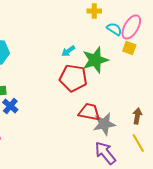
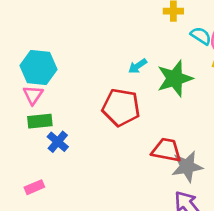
red pentagon: (73, 78) -> (121, 107), moved

